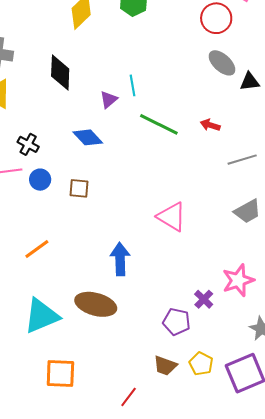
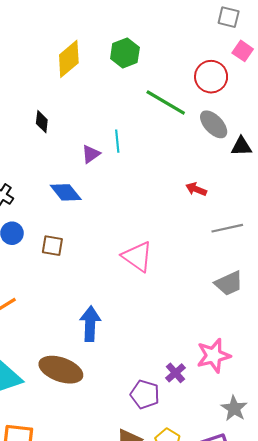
black diamond: (60, 72) -> (42, 122), size x0.6
green line: (159, 124) -> (166, 103), moved
pink triangle: (172, 217) -> (137, 257), moved

